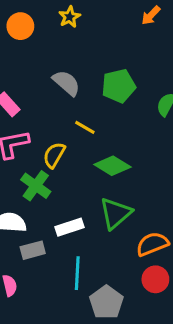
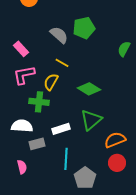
green pentagon: (119, 86) -> (84, 28), moved
yellow line: (85, 127) -> (62, 63), moved
green cross: (36, 186) -> (39, 102), turned -30

